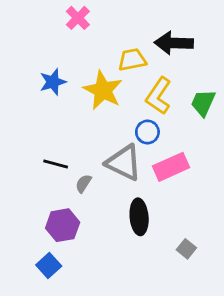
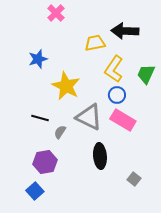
yellow star: (103, 90) -> (66, 86), moved
blue circle: (147, 132) -> (117, 95), moved
pink rectangle: (171, 167) -> (123, 120), turned 55

